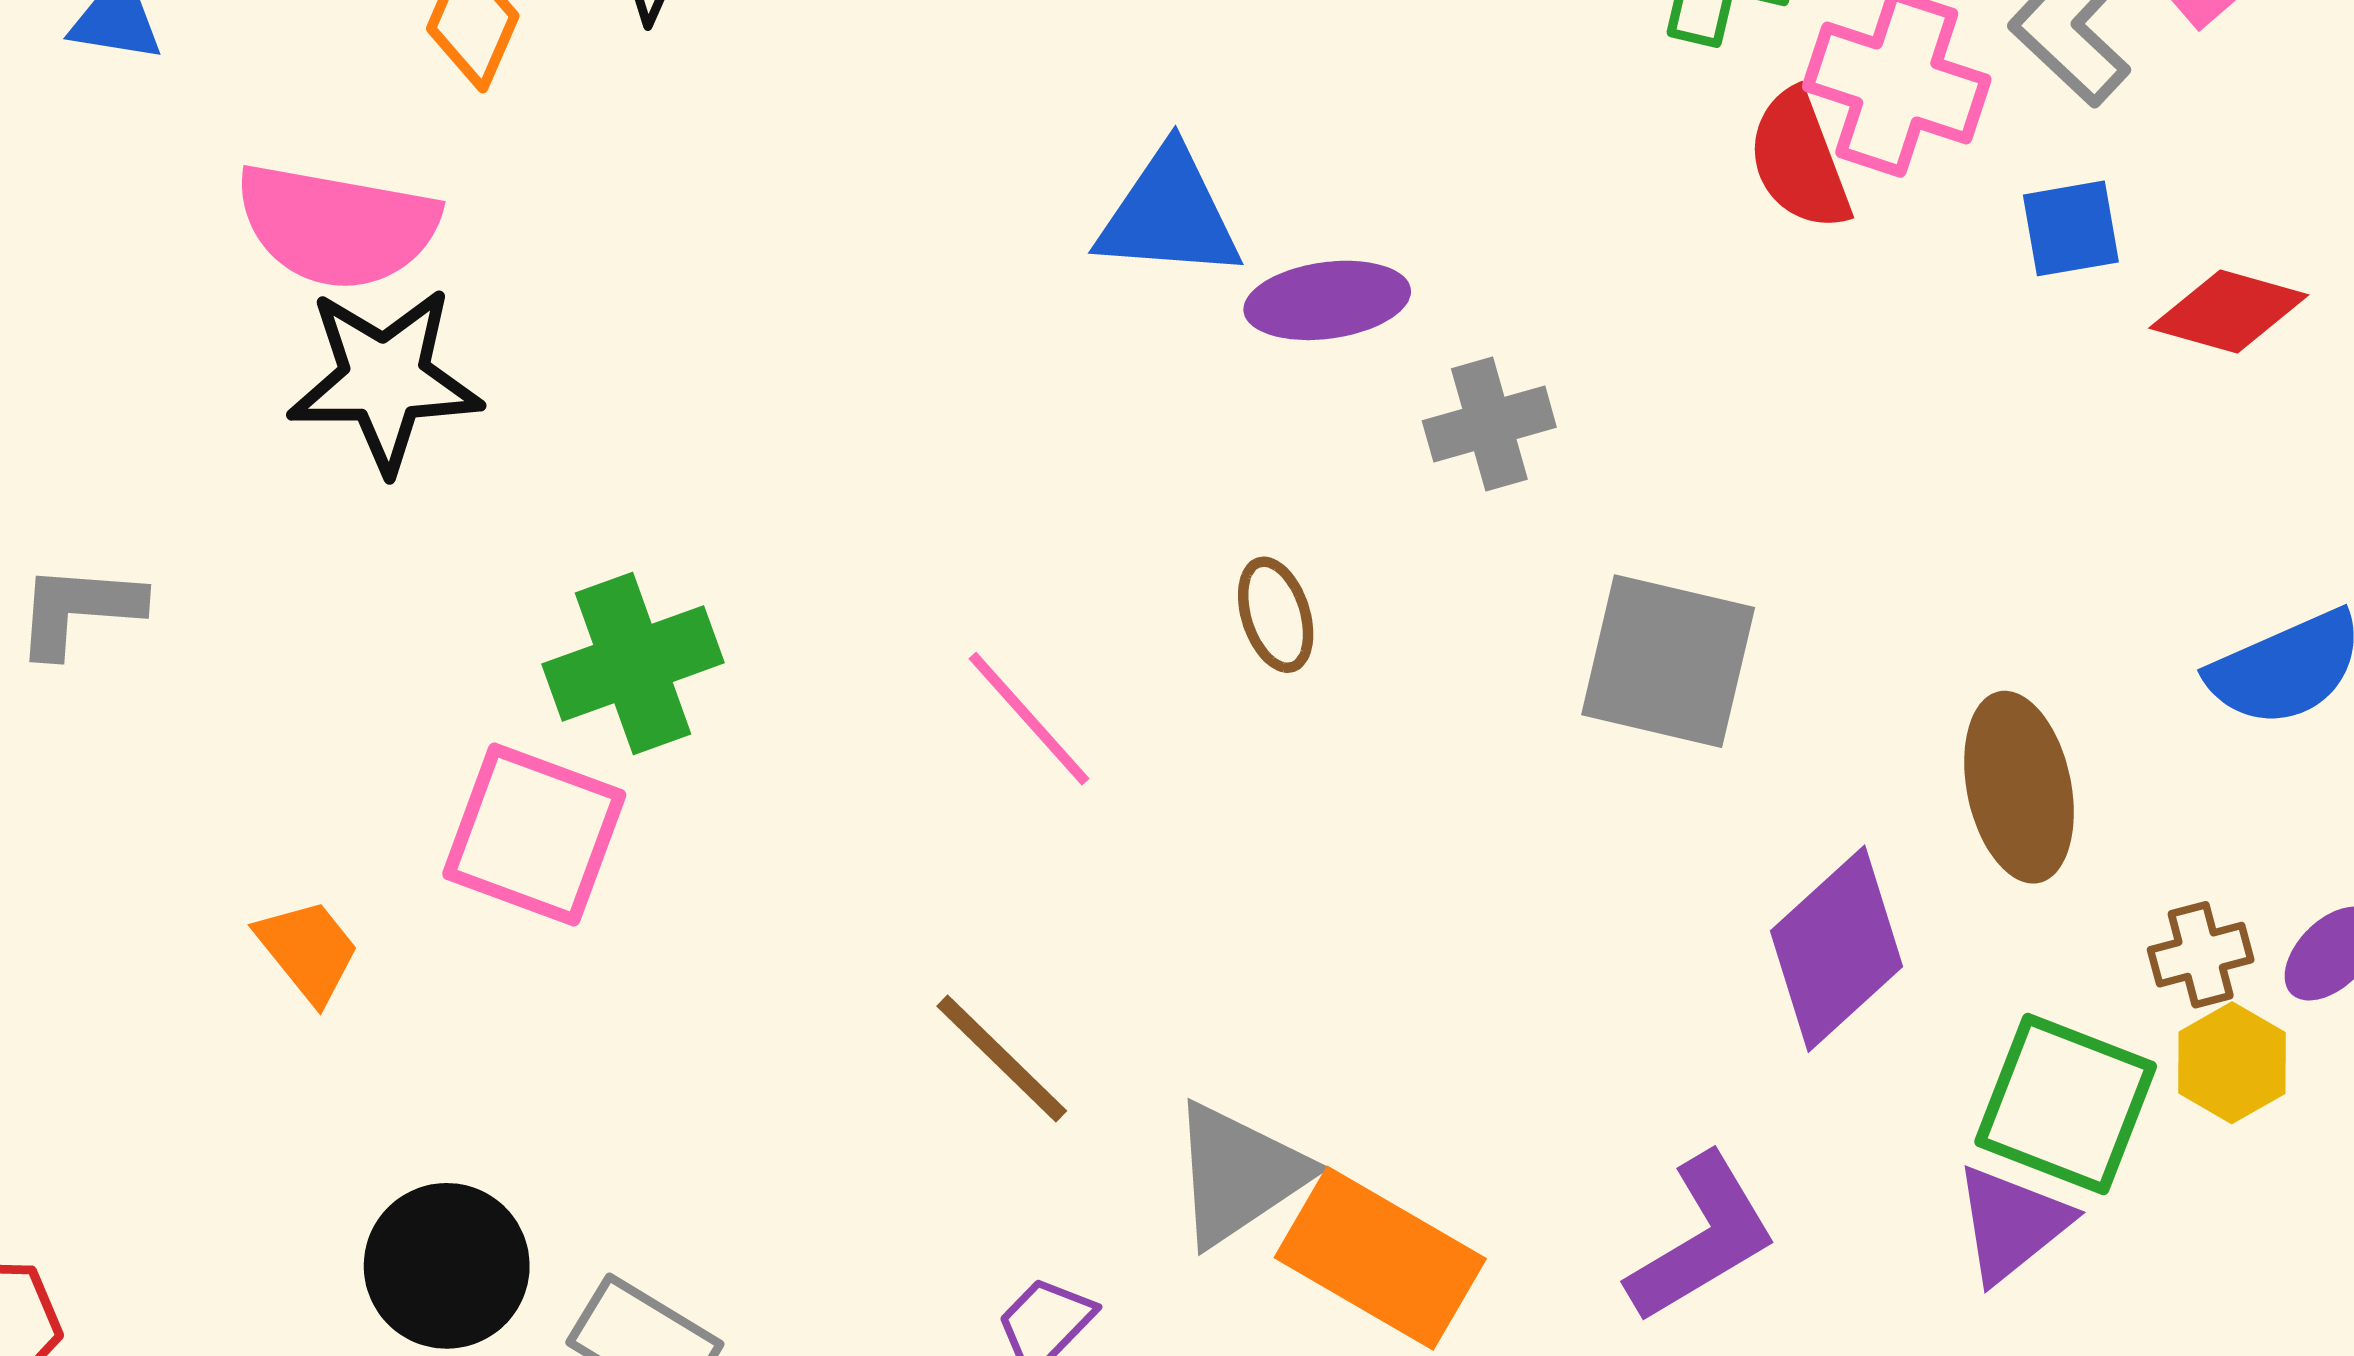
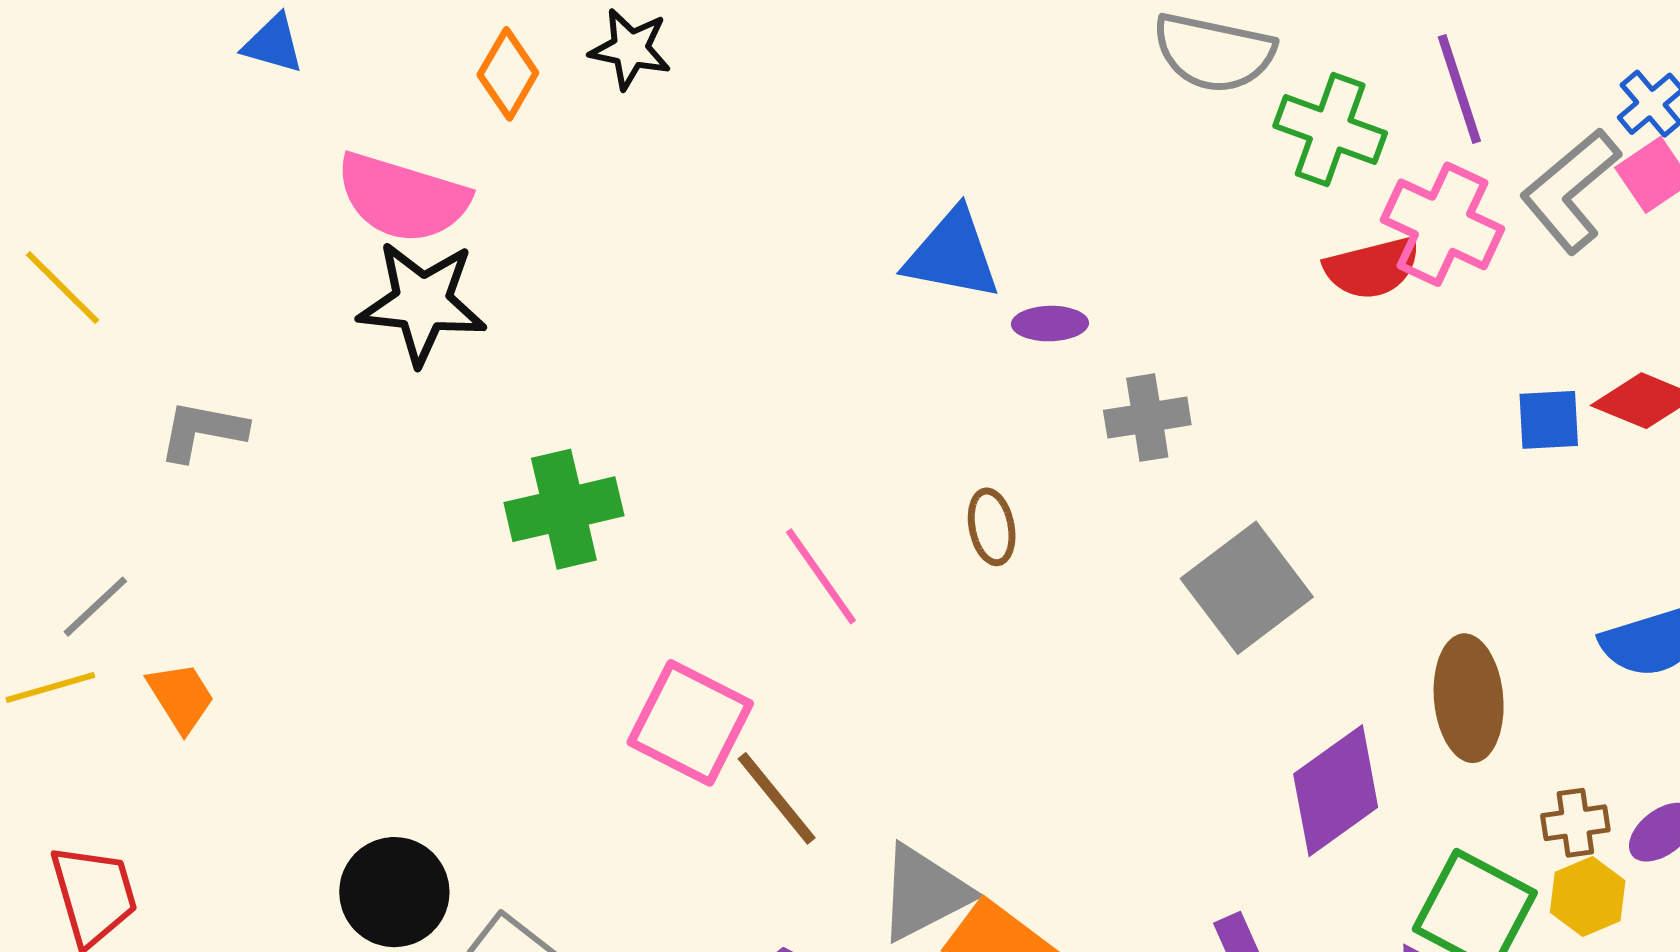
red semicircle: (1799, 160) -> (1372, 268), turned -90
blue square: (2071, 228) -> (1549, 420), moved
purple ellipse: (1327, 300) -> (1050, 324), size x0.7
gray square: (1668, 661) -> (1247, 588), turned 33
pink square: (534, 834) -> (690, 723), moved
orange trapezoid: (308, 951) -> (181, 697), moved

